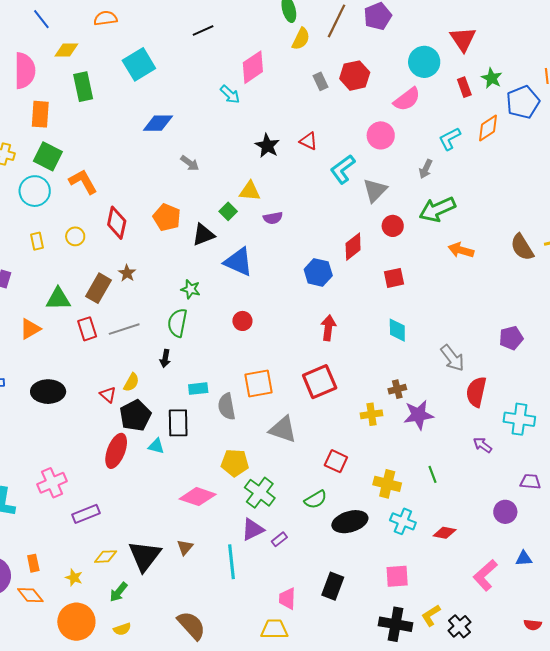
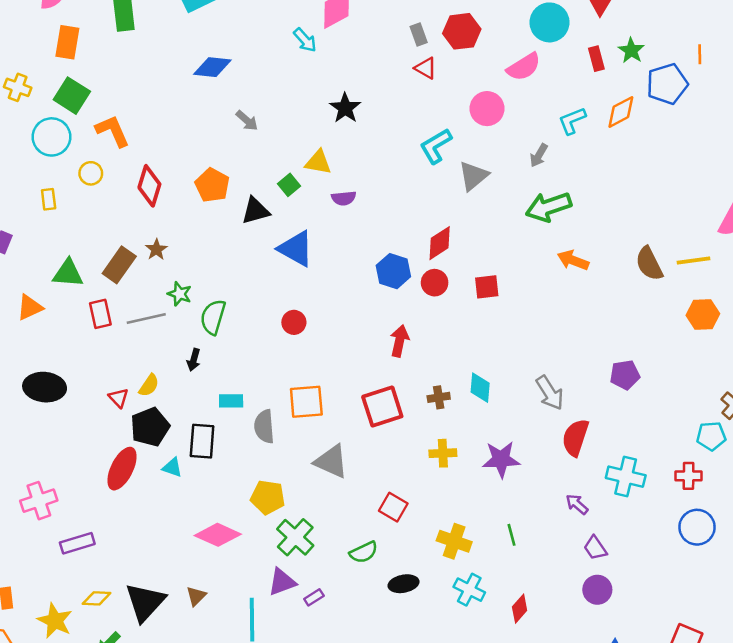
red triangle: (308, 141) -> (426, 68), moved
red circle: (393, 226) -> (435, 283), moved
yellow circle: (75, 236) -> (91, 173), moved
green star: (191, 289) -> (180, 294), moved
cyan diamond: (397, 330) -> (480, 388), moved
brown cross: (397, 389) -> (439, 397), moved
purple trapezoid: (530, 482) -> (595, 548), moved, turned -135
black ellipse: (350, 522) -> (404, 584), size x0.7
red diamond: (445, 533) -> (520, 609), turned -65
yellow star: (74, 578) -> (55, 621), size x1.6

